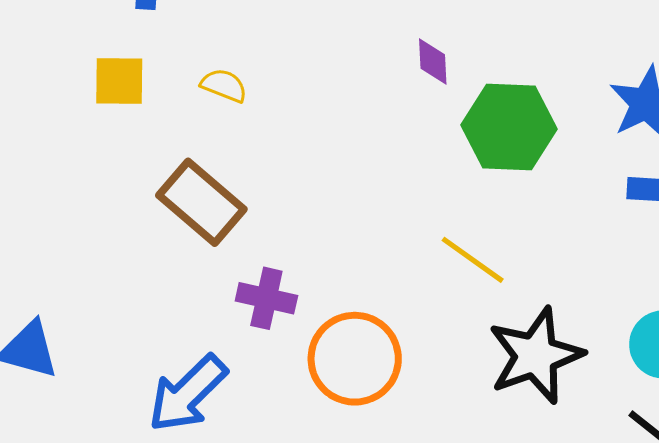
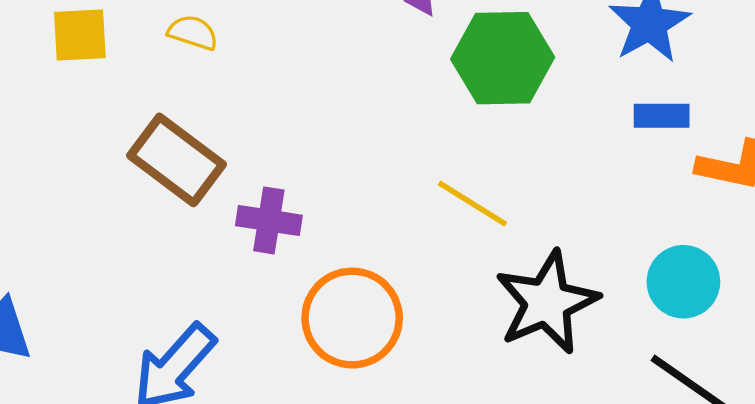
purple cross: (266, 298) -> (269, 220), moved

